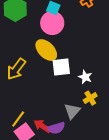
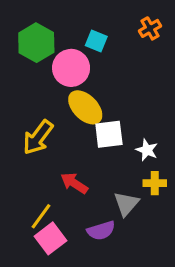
pink circle: (52, 23) -> (71, 68), moved
yellow cross: (90, 98) -> (155, 183), turned 32
red arrow: (42, 126) -> (74, 183), moved

